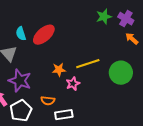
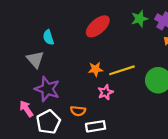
red ellipse: (44, 35) -> (98, 26), moved
orange star: (59, 70) -> (96, 69), moved

